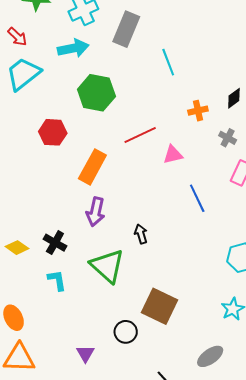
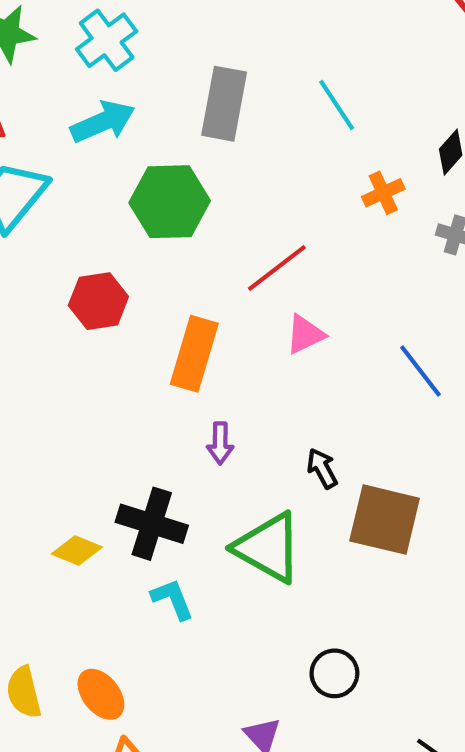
gray rectangle: (126, 29) -> (224, 104), moved
cyan line: (168, 62) -> (337, 105), moved
pink triangle: (173, 155) -> (305, 334), moved
purple arrow: (95, 212) -> (220, 443), size x0.7
black cross: (55, 243) -> (152, 524), size x1.4
brown square: (159, 306) -> (385, 520), moved

